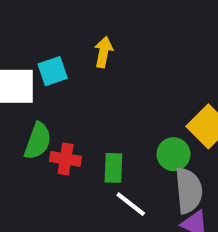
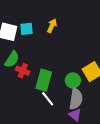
green rectangle: (113, 168) -> (44, 80), size x1.5

